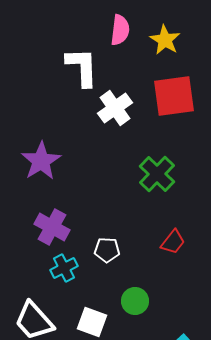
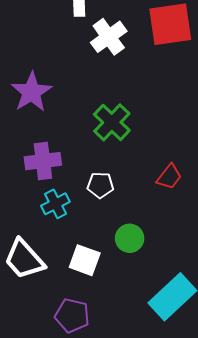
green cross: (157, 174) -> (112, 122), moved
purple cross: (52, 227) -> (43, 161), turned -36

